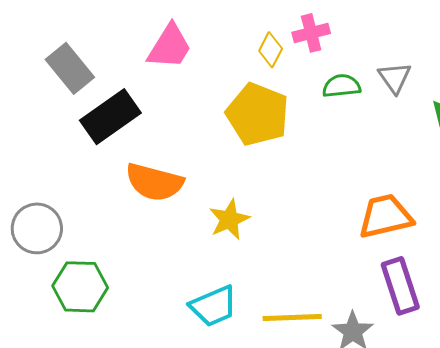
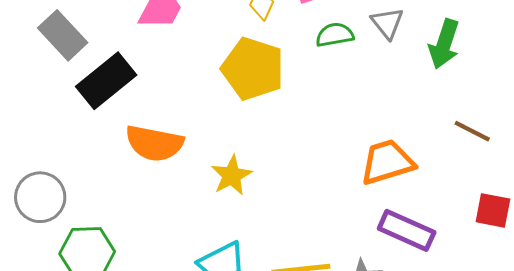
purple rectangle: (400, 286) -> (407, 230), turned -44

